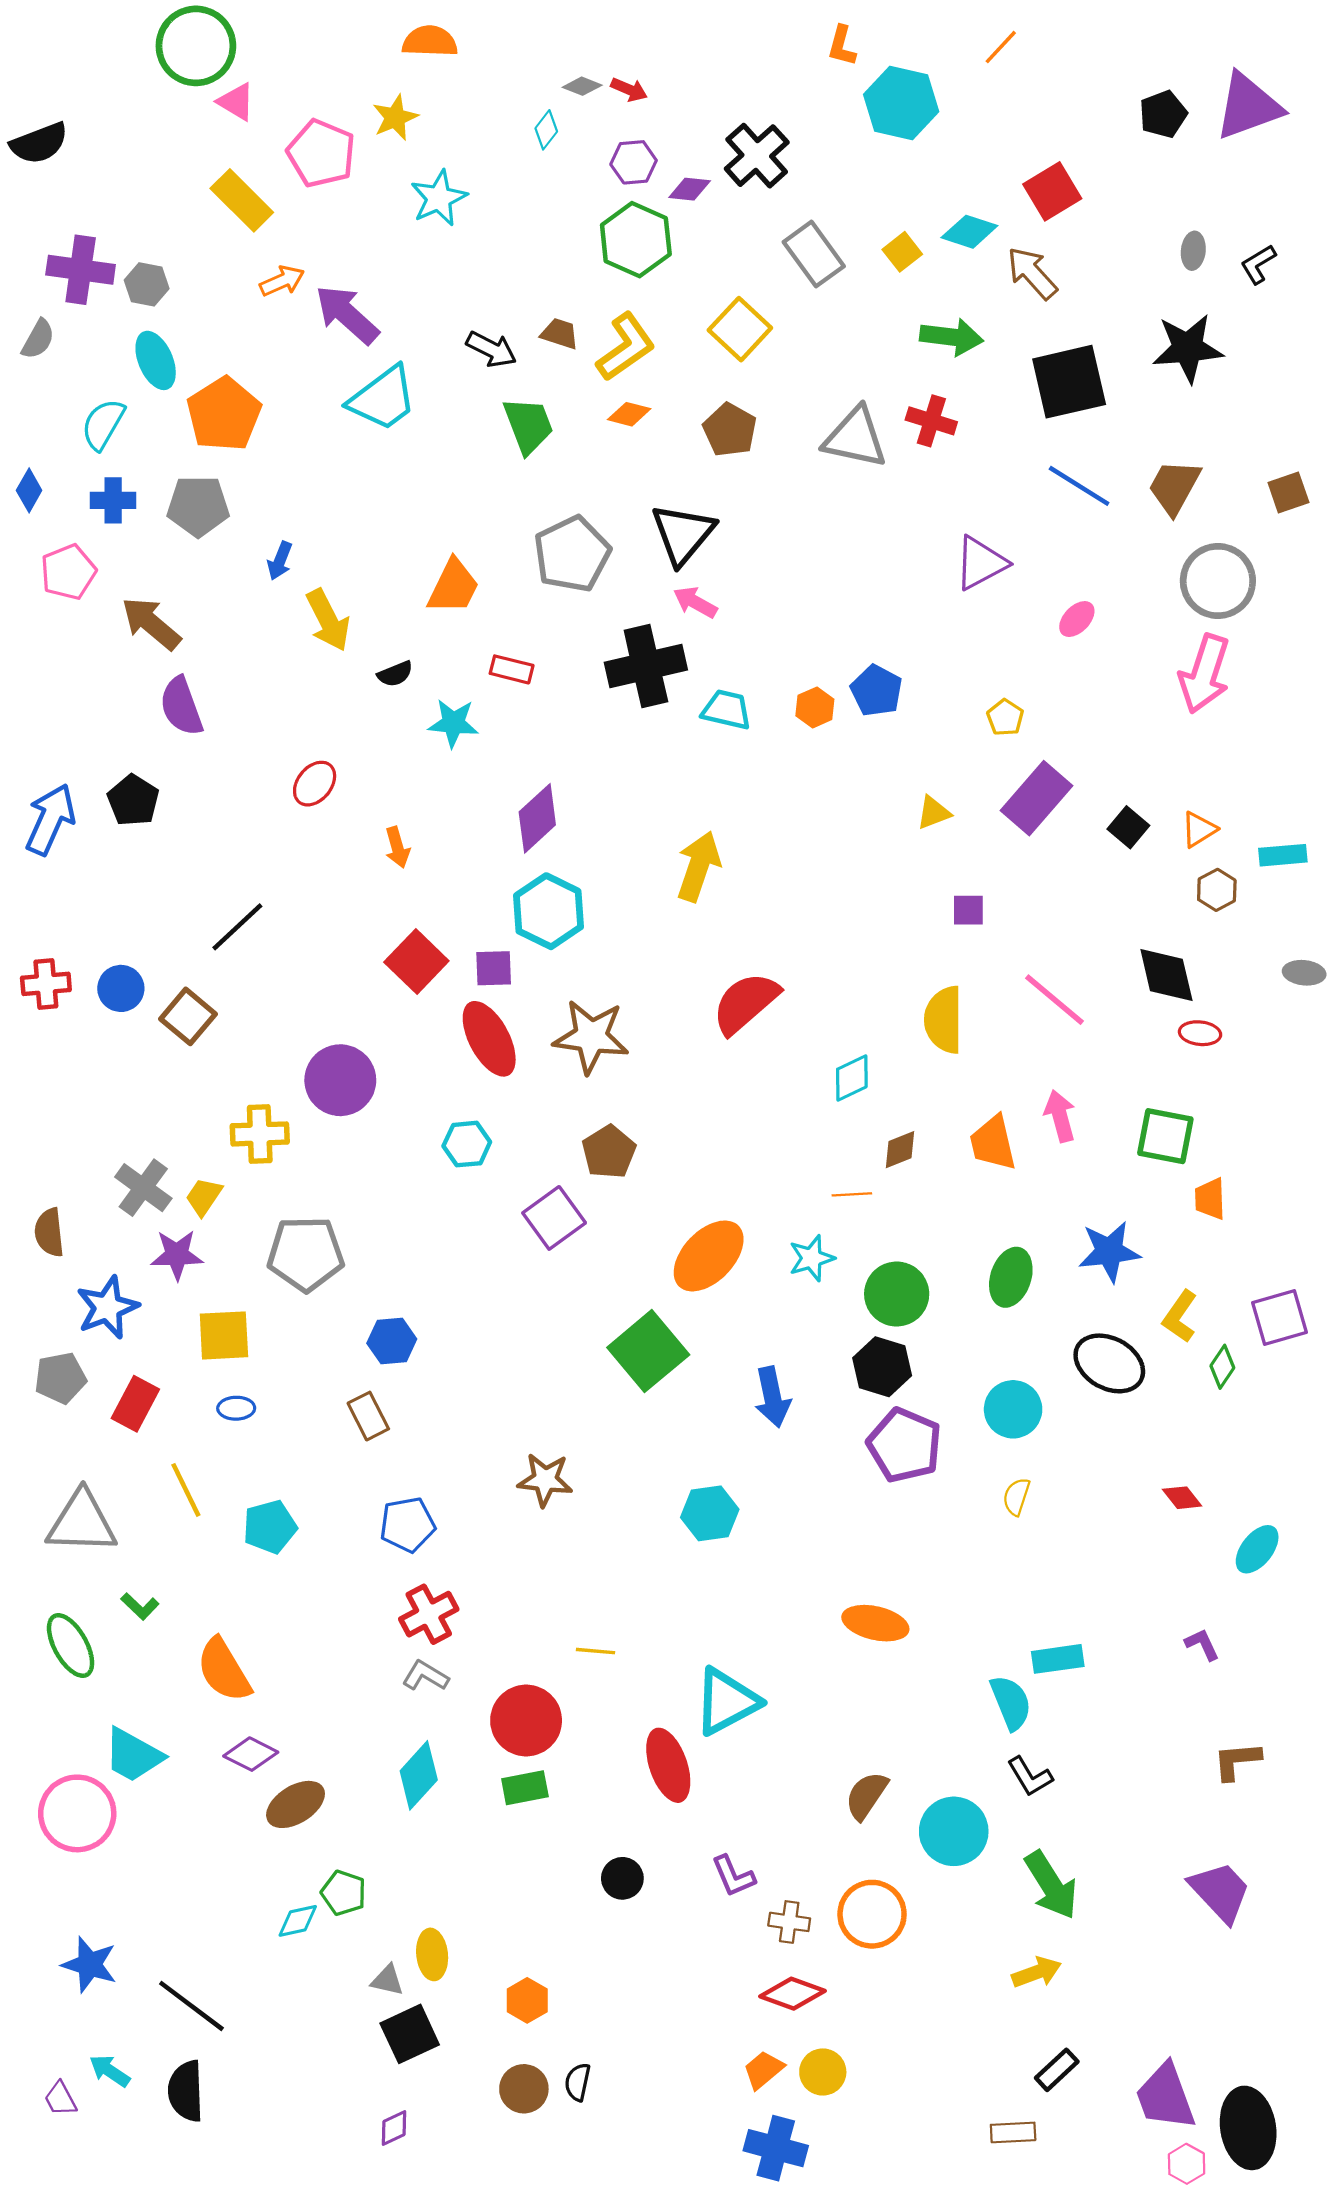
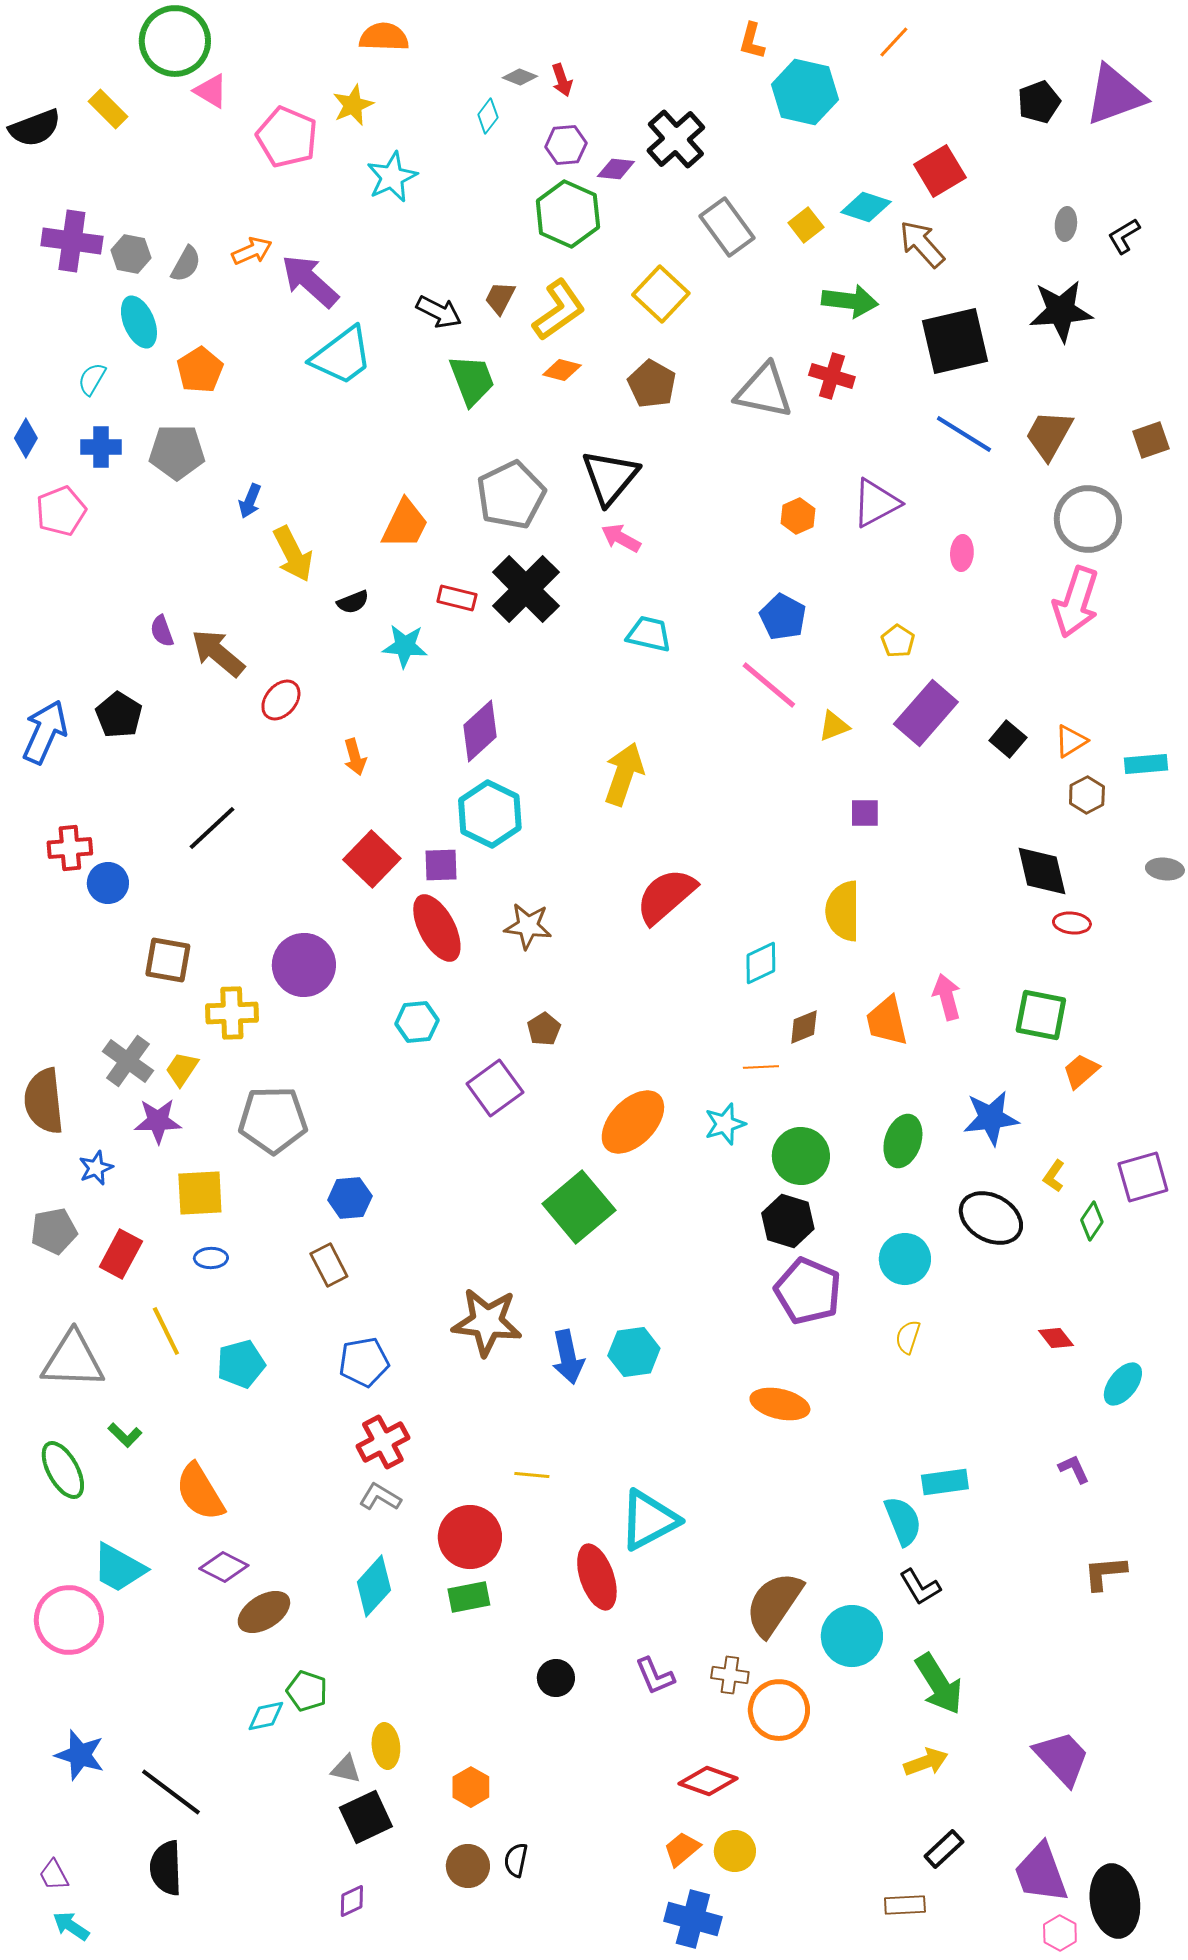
red arrow: (629, 90) -> (562, 80), turned 48
yellow rectangle: (242, 200) -> (108, 109), moved, size x0.7
brown trapezoid: (560, 334) -> (500, 298), turned -81
gray semicircle: (38, 339) -> (186, 264), moved
orange pentagon: (224, 414) -> (200, 370), size x0.7
cyan semicircle: (103, 424) -> (92, 379), size x0.7
pink ellipse: (1077, 619) -> (962, 553), turned -40
brown arrow: (151, 623) -> (218, 653), moved
black cross: (646, 666) -> (526, 589), moved, turned -32
purple semicircle: (181, 706) -> (162, 631), size x0.6
orange hexagon: (815, 707) -> (798, 516), moved
red cross: (46, 984) -> (70, 848), moved
pink line: (1054, 1000) -> (769, 685), moved
brown square: (188, 1016) -> (168, 960), moved, turned -30
brown star: (591, 1037) -> (528, 926), size x0.7
brown pentagon: (609, 1152) -> (544, 1029), size x0.7
orange trapezoid: (1210, 1199) -> (1081, 1071), turned 51
brown semicircle: (49, 1232) -> (44, 1101), size x1.5
blue star: (107, 1307) -> (96, 1168), size x0.6
yellow L-shape: (1180, 1316) -> (1054, 1176), size x0.7
blue arrow: (772, 1397) -> (568, 1357), moved
brown star: (545, 1480) -> (487, 1322), size x1.4
orange ellipse: (875, 1623) -> (780, 1404), moved
brown semicircle: (866, 1796) -> (774, 1604), size x1.5
purple trapezoid: (1220, 1892) -> (1062, 1758), moved
brown cross: (789, 1922) -> (730, 1675), moved
cyan arrow: (110, 2071) -> (71, 1926), moved

